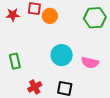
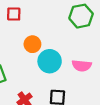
orange circle: (50, 16) -> (32, 44), moved

